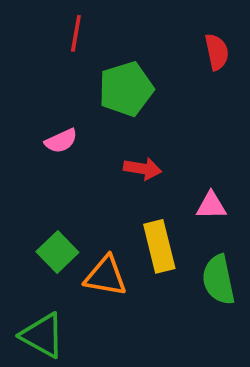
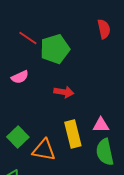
red line: (76, 33) -> (28, 38), moved, turned -66
pink triangle: (211, 206) -> (101, 125), moved

